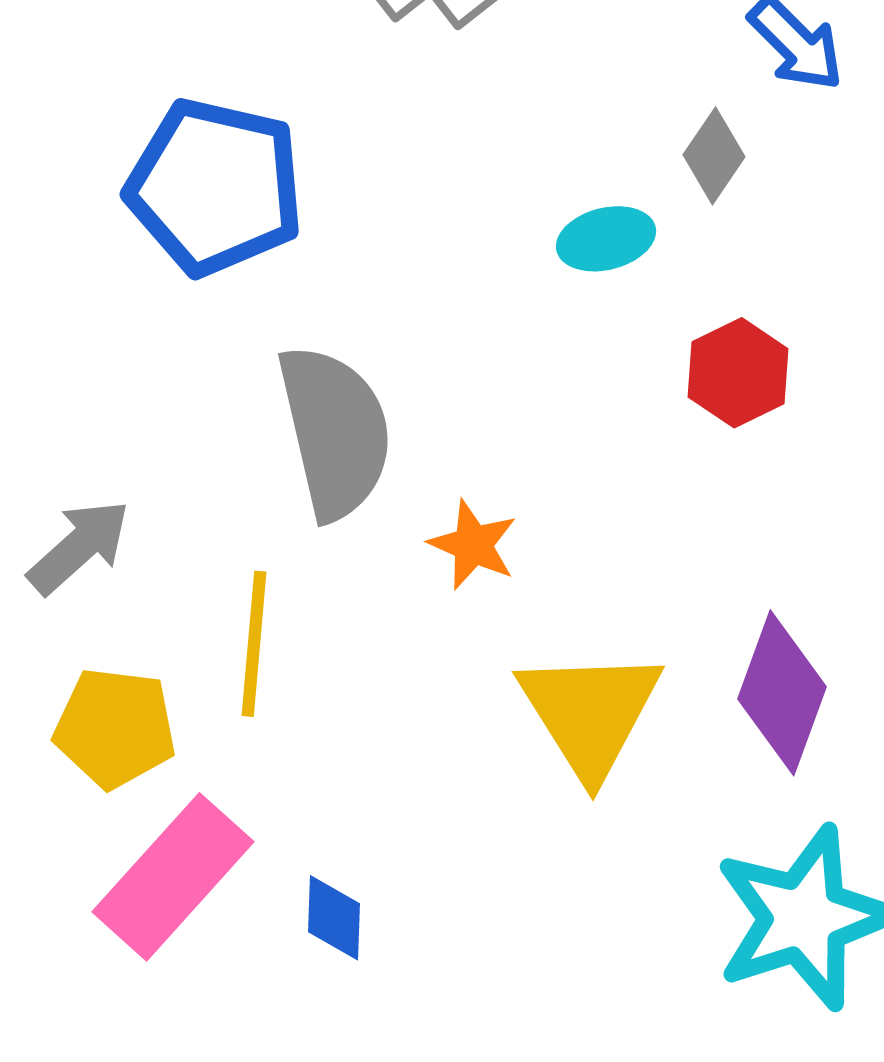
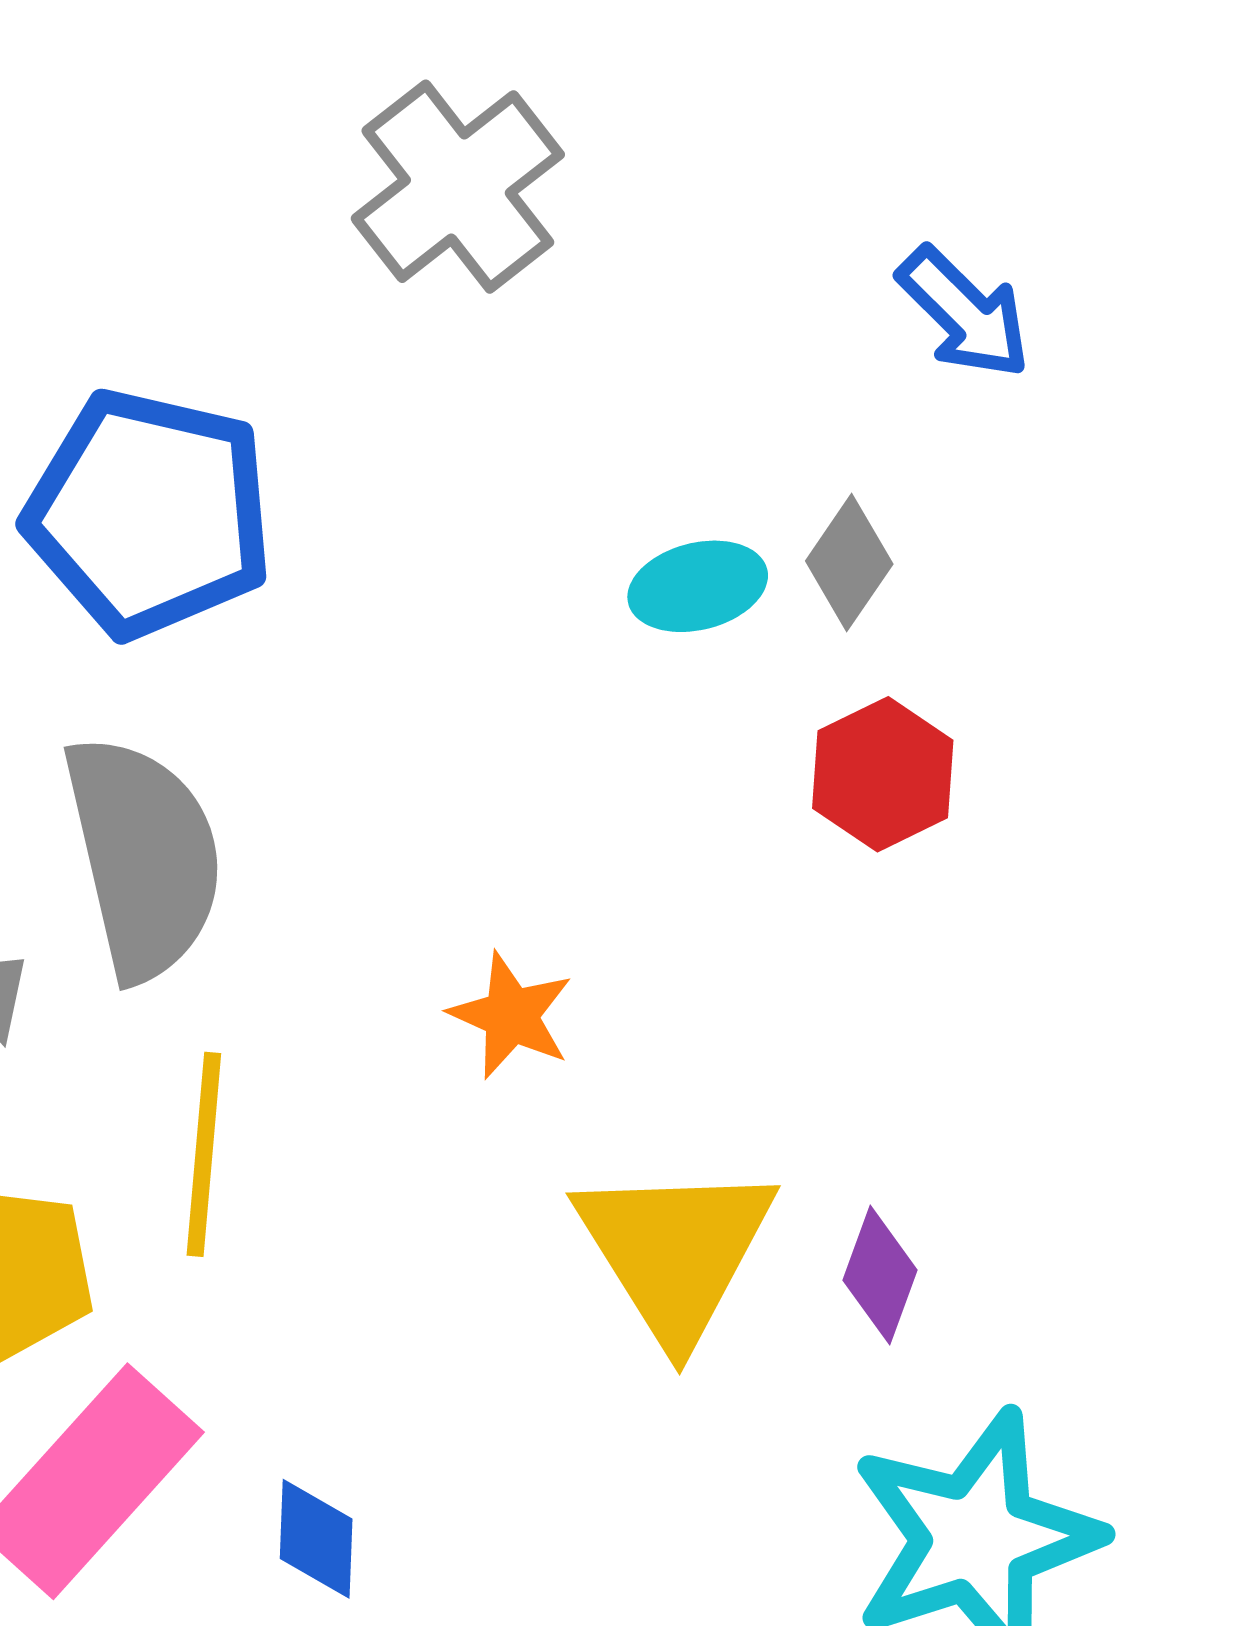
gray diamond: (714, 156) -> (849, 562), moved
gray semicircle: (335, 432) -> (144, 857), moved
purple diamond: (782, 693) -> (880, 1275), moved, size x0.6

